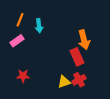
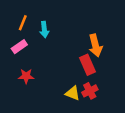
red star: (23, 76) -> (26, 76), moved
yellow triangle: (64, 82) -> (73, 93), turned 40

